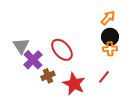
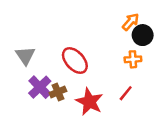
black circle: (110, 37) -> (143, 35), moved
purple cross: (33, 60) -> (40, 87), moved

